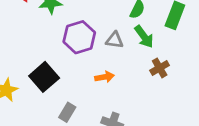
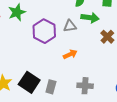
green arrow: (144, 37) -> (90, 18), turned -30
black square: (44, 77) -> (29, 82), moved

